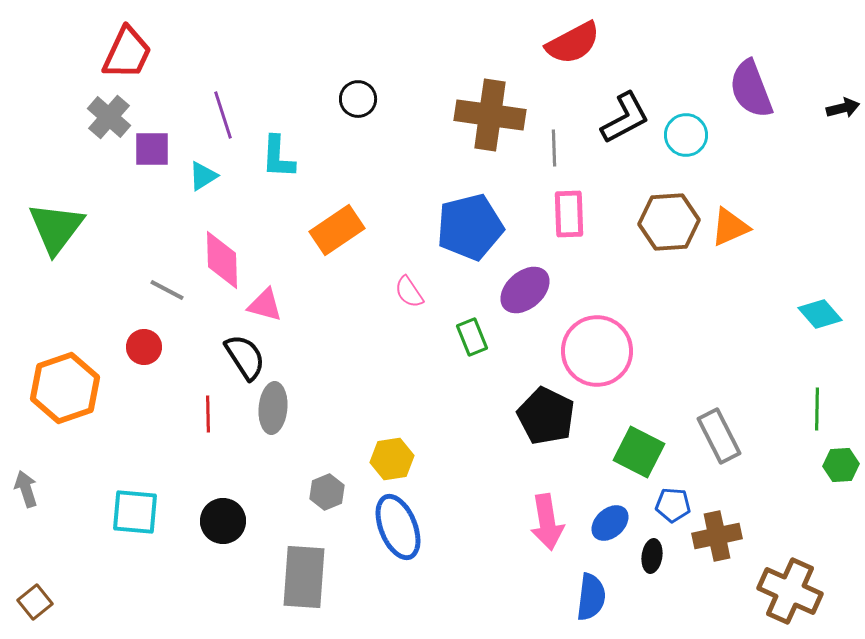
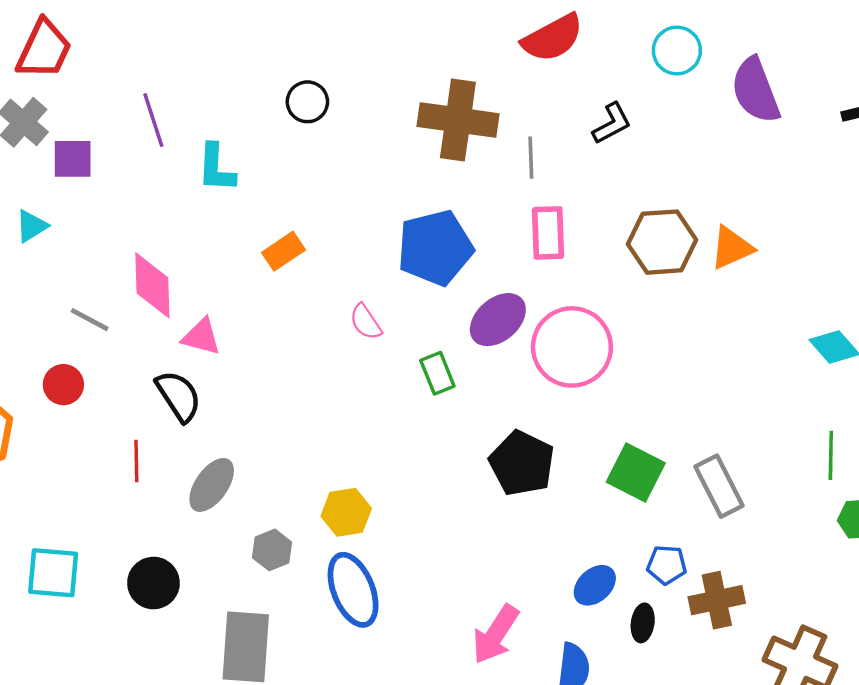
black L-shape: (625, 118) -> (612, 123), size x0.7
cyan circle: (686, 135) -> (677, 50), moved
cyan triangle: (203, 176) -> (31, 226), moved
orange rectangle: (337, 230) -> (283, 251), size x0.7
pink circle: (597, 351) -> (572, 347), moved
gray ellipse: (273, 408) -> (212, 485), moved, turned 30
green square: (639, 452) -> (636, 472), moved
pink arrow: (547, 522) -> (496, 634), moved, turned 42

